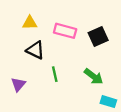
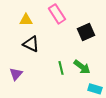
pink rectangle: (65, 31) -> (57, 14), moved, turned 42
green line: (55, 74) -> (61, 68), moved

